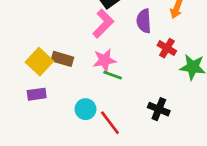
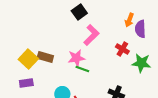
purple semicircle: (144, 21) -> (140, 29), moved
pink L-shape: (103, 24) -> (91, 35), moved

